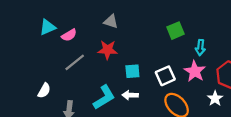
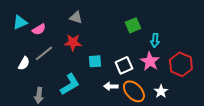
white semicircle: (44, 91) -> (24, 63), moved
white arrow: (130, 95) -> (111, 86), moved
white star: (215, 98) -> (161, 91), moved

